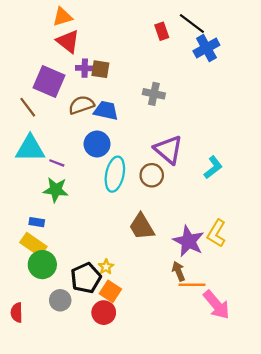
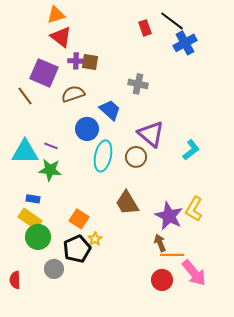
blue trapezoid: (106, 111) -> (110, 110), moved, turned 30
cyan triangle: (30, 148) -> (25, 152), moved
orange square: (110, 291) -> (79, 219), moved
red circle: (104, 313) -> (162, 280), moved

